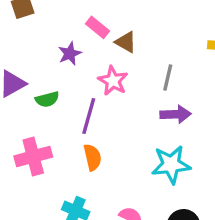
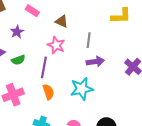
pink rectangle: (98, 27) -> (32, 11), moved
purple star: (70, 54) -> (17, 32), moved
cyan star: (171, 165) -> (82, 89), moved

